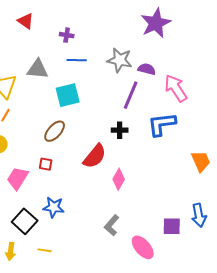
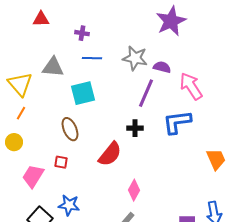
red triangle: (26, 21) -> (41, 19), turned -36
brown ellipse: (55, 131) -> (70, 129), turned -65
pink diamond: (119, 179) -> (134, 190), moved

